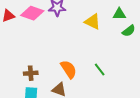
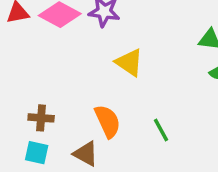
yellow triangle: (92, 22) -> (129, 62), moved

